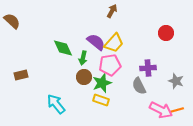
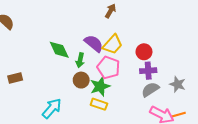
red circle: (166, 33) -> (144, 52), moved
pink pentagon: (110, 65) -> (108, 68), turned 30
gray semicircle: (139, 86) -> (150, 90), moved, turned 84
cyan arrow: (56, 104) -> (52, 108), turned 80

